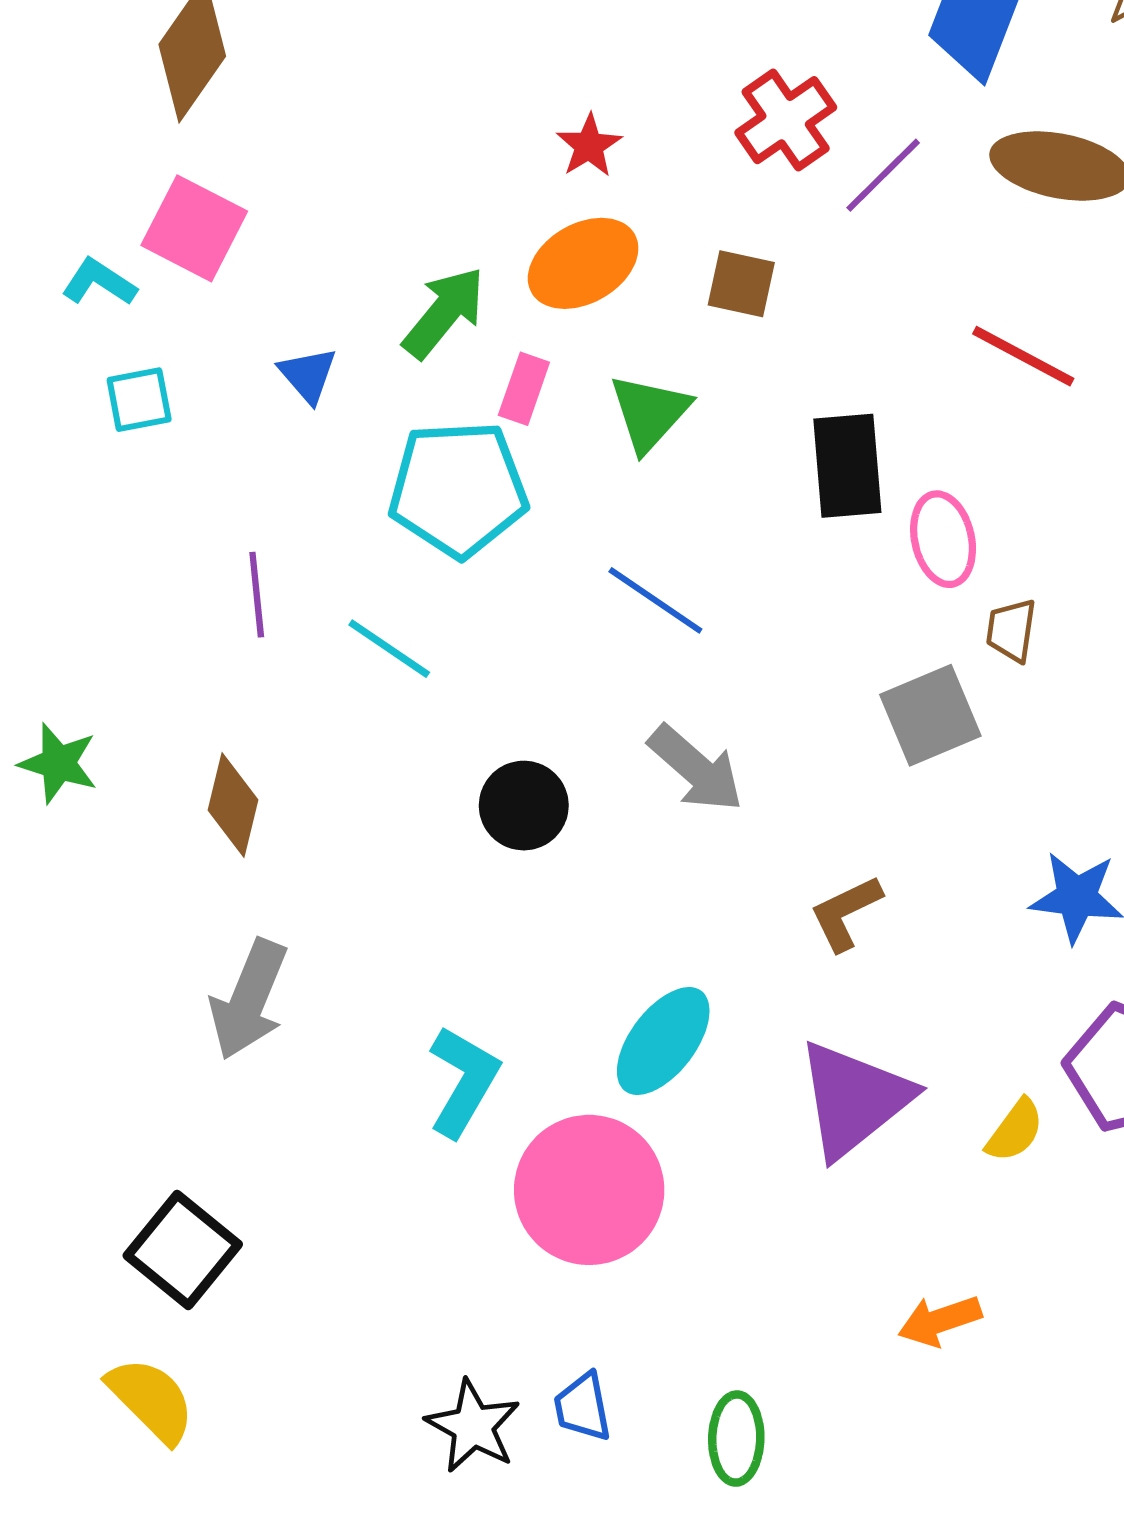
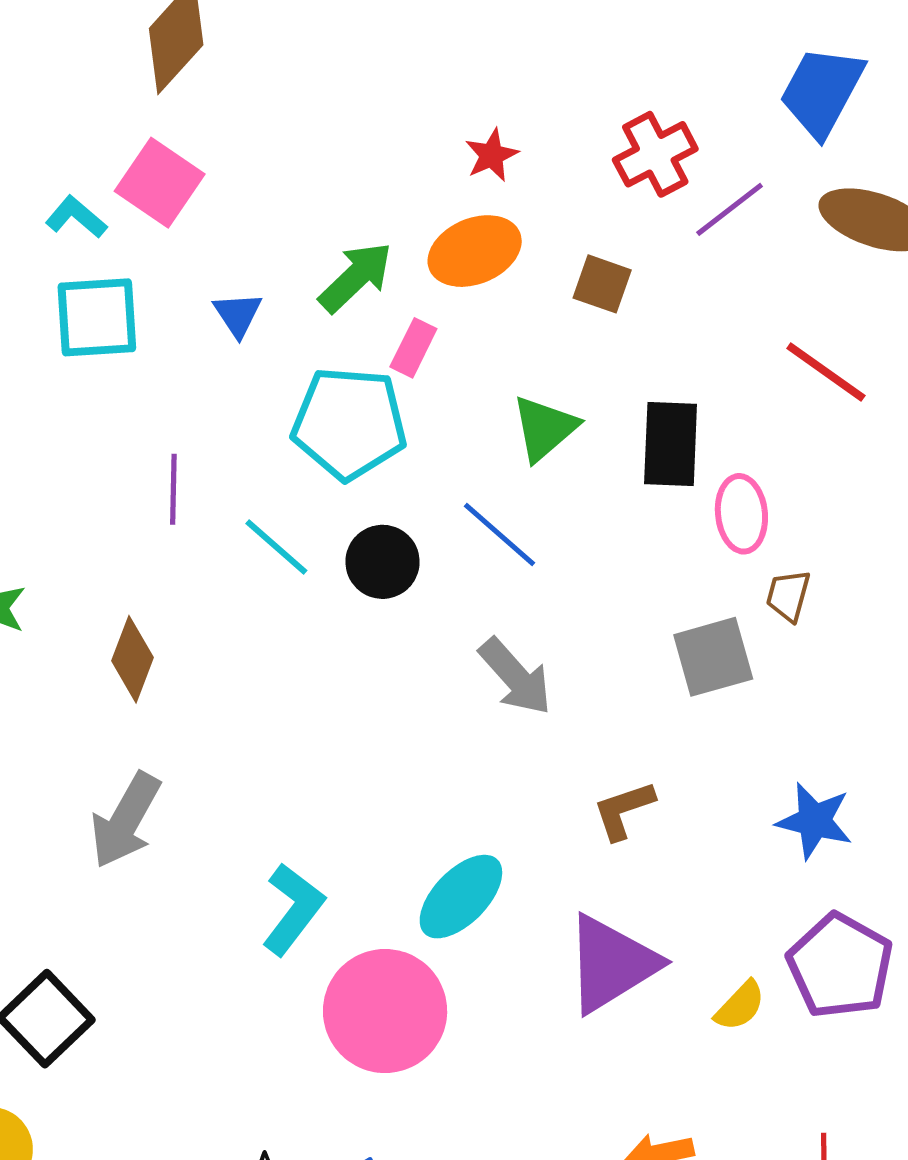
cyan square: (139, 400) -> (97, 317), size x1.6
green triangle: (650, 413) -> (545, 428), moved
black circle: (524, 806) -> (383, 562), moved

